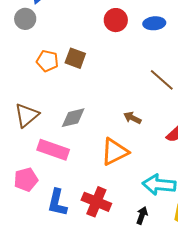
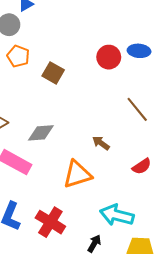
red circle: (116, 20) -> (109, 57), moved
orange pentagon: (47, 61) -> (18, 56), moved

